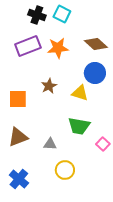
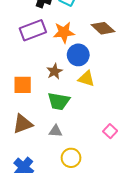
blue circle: (95, 73) -> (78, 55), moved
green trapezoid: (79, 126) -> (59, 101), moved

